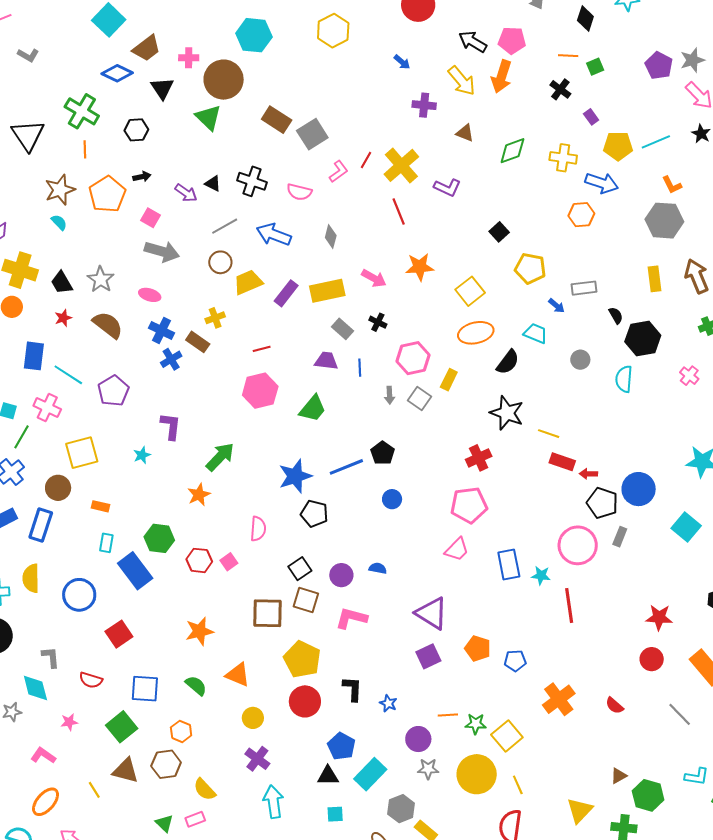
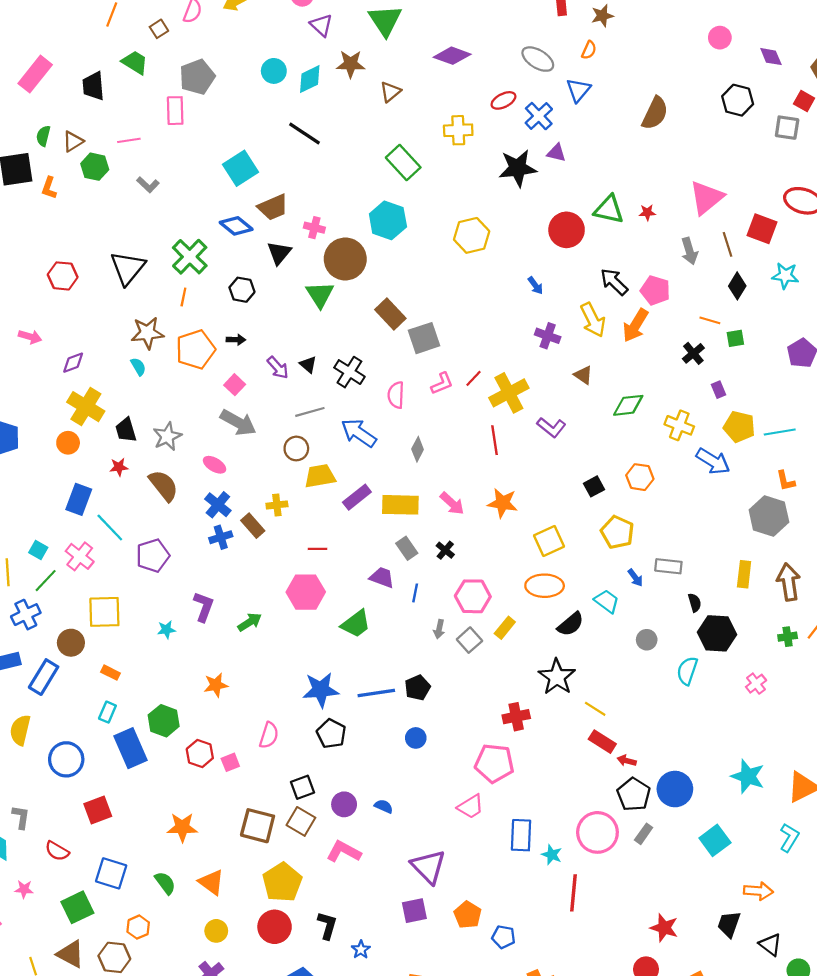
pink semicircle: (299, 192) -> (396, 395), turned 65
orange hexagon: (581, 215) -> (640, 477), moved
green arrow: (220, 457) -> (250, 622), moved, size x0.7

